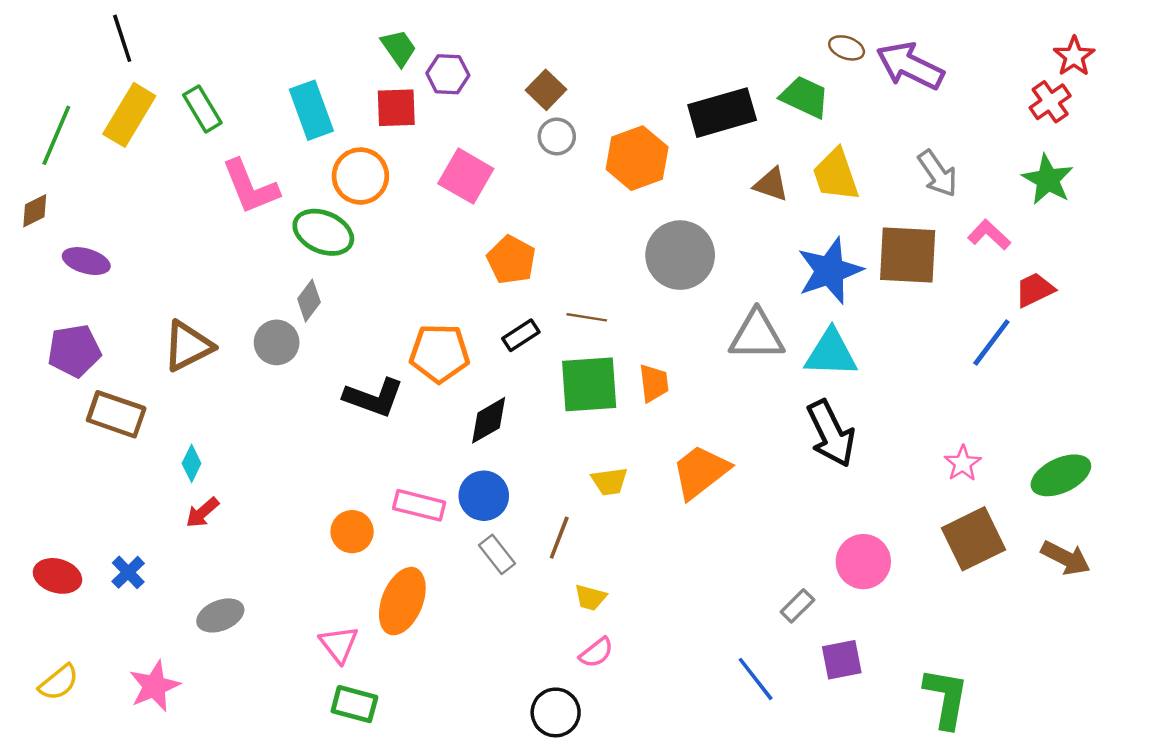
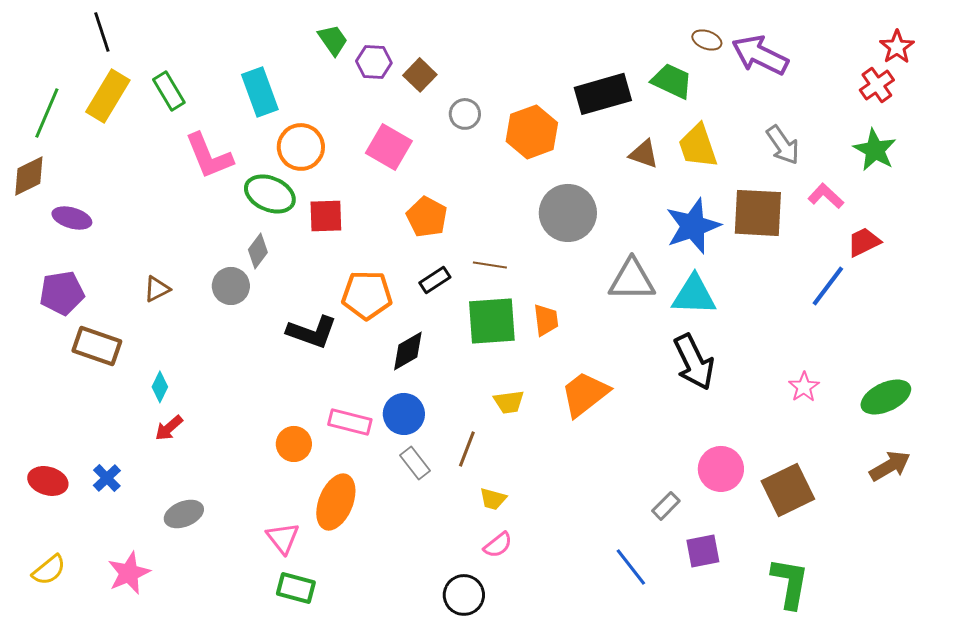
brown square: (546, 90) -> (420, 75), moved
red square: (396, 108) -> (326, 216), moved
brown diamond: (35, 211) -> (29, 176), size x1.4
brown triangle: (188, 346) -> (157, 289), size x0.6
brown square: (973, 539) -> (788, 490), moved
brown arrow: (1066, 558) -> (890, 466), turned -57

